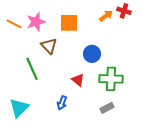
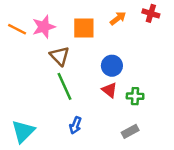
orange arrow: (106, 16) -> (118, 18), moved
green line: (32, 69) -> (64, 86), moved
green cross: (111, 79) -> (135, 96), size x0.6
red triangle: (78, 80) -> (109, 90), moved

